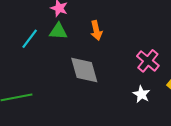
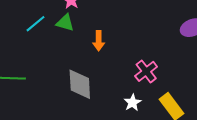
orange arrow: (96, 30) -> (99, 41), moved
gray diamond: (84, 70) -> (80, 84), moved

